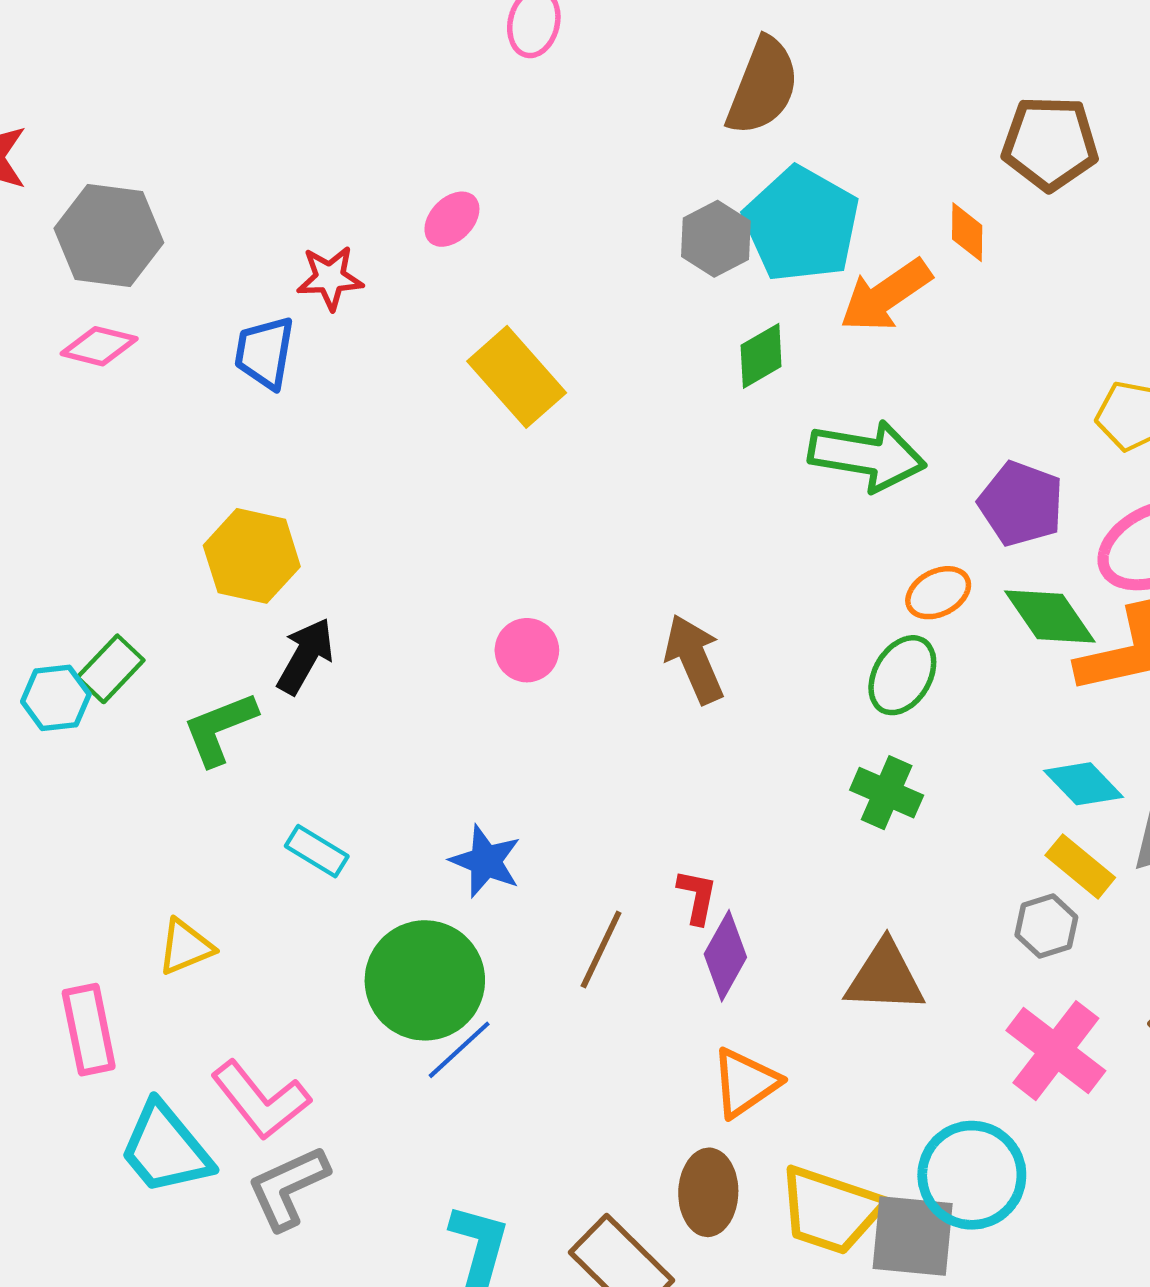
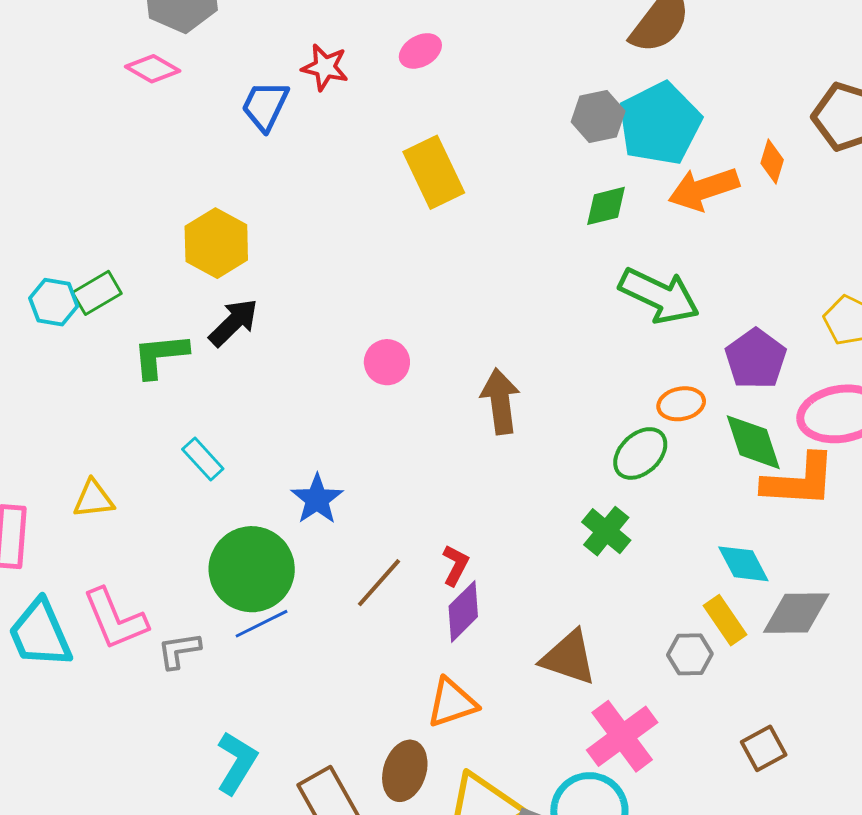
pink cross: (1056, 1051) -> (622, 736), moved
gray L-shape: (288, 1188) -> (179, 651), moved, size x0.7

